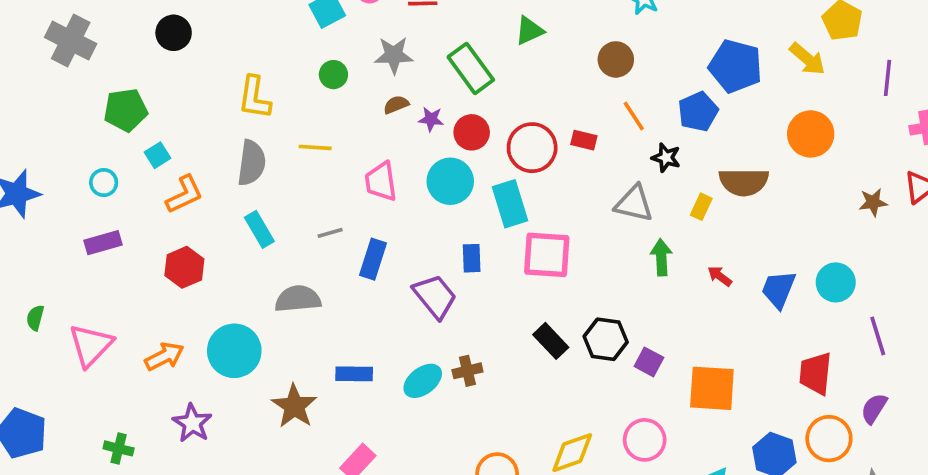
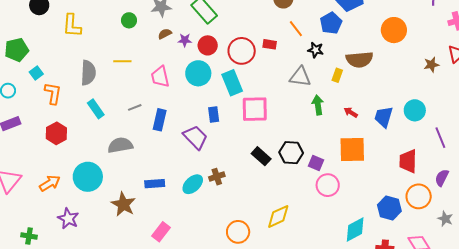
yellow L-shape: (255, 98) -> (72, 26), moved
orange L-shape: (184, 194) -> (53, 93), turned -50
orange square: (712, 388) -> (352, 149), moved
pink circle: (645, 440) -> (328, 185), moved

